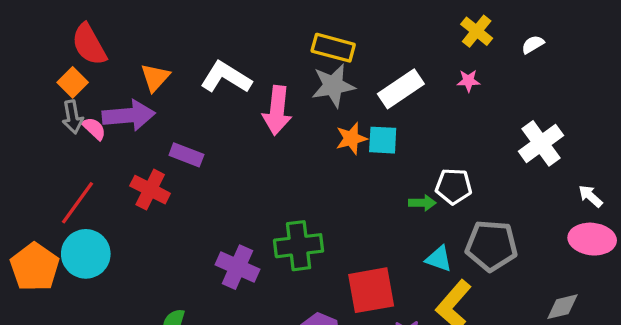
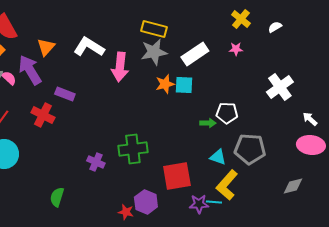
purple arrow: (129, 115) -> (30, 70), turned -116
purple cross: (238, 267) -> (96, 162), size x0.7

